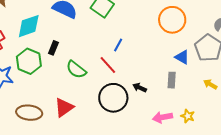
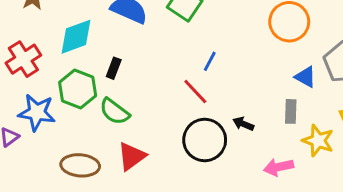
green semicircle: (76, 70) -> (115, 112), moved
yellow star: (188, 116) -> (318, 141), moved, size x1.5

